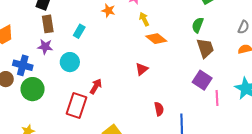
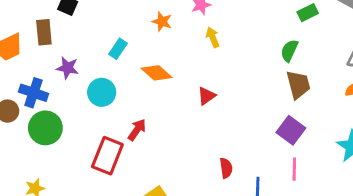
brown rectangle: (48, 24) -> (44, 32), moved
orange diamond: (156, 39) -> (156, 73), moved
red triangle: (142, 69) -> (206, 96), moved
pink line: (217, 98) -> (294, 169), moved

